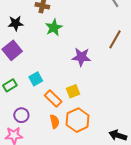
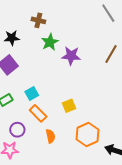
purple star: (81, 57) -> (71, 56), moved
orange rectangle: (53, 99) -> (38, 113), moved
orange hexagon: (78, 120) -> (87, 134), moved

